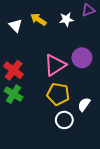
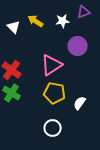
purple circle: (82, 58) -> (78, 46), moved
white circle: (64, 120) -> (53, 128), moved

